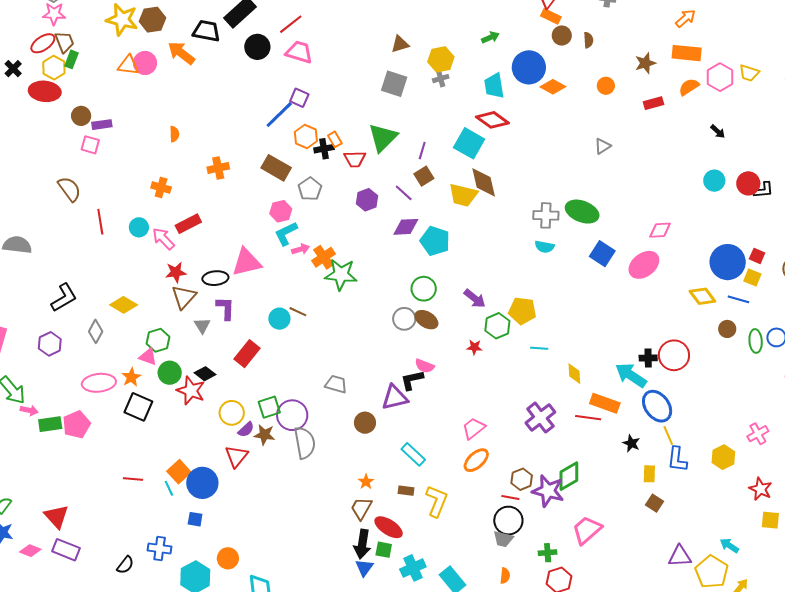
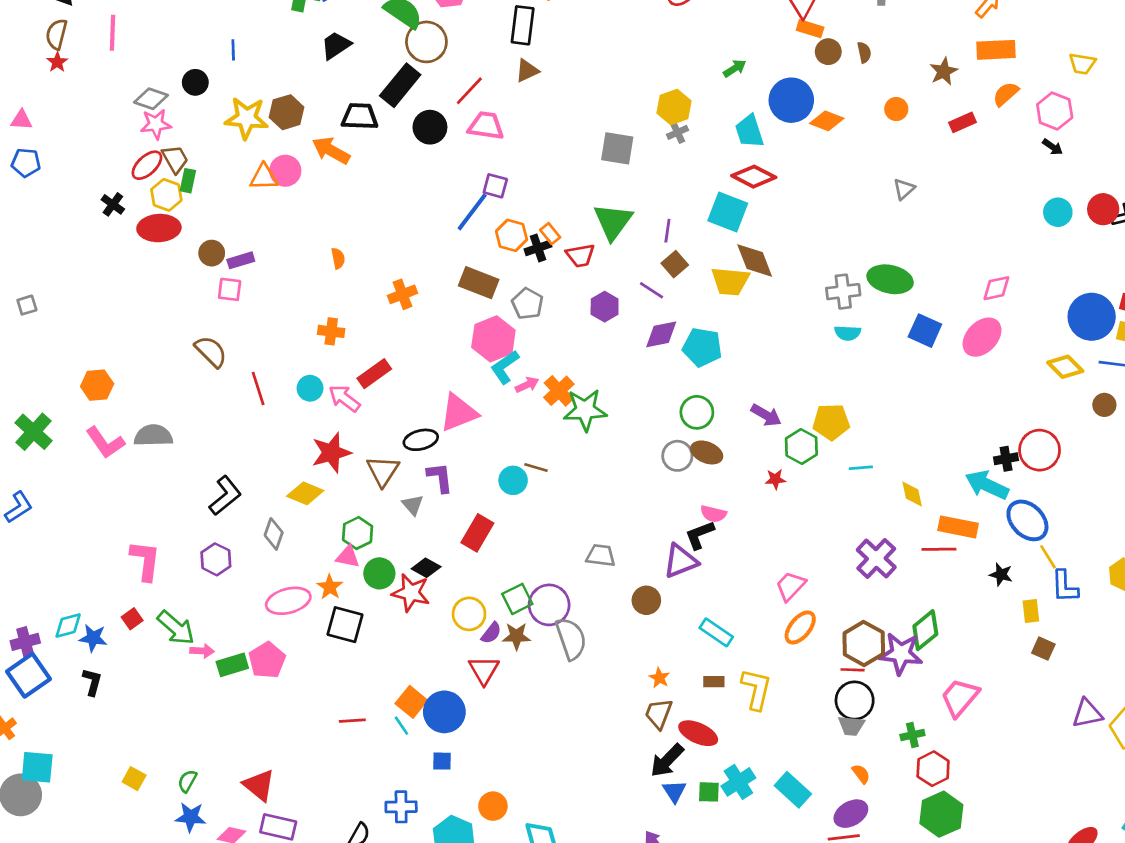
brown triangle: (400, 44) -> (527, 71), moved
pink hexagon: (720, 77) -> (1055, 111), moved
pink hexagon: (281, 211) -> (493, 339), size x1.5
red star: (176, 272) -> (331, 453), moved, size x1.4
brown hexagon: (522, 479) -> (864, 643), size x1.5
black arrow: (362, 544) -> (667, 760), turned 44
green square: (384, 550) -> (709, 792), moved
orange semicircle: (505, 576) -> (861, 774), turned -35

